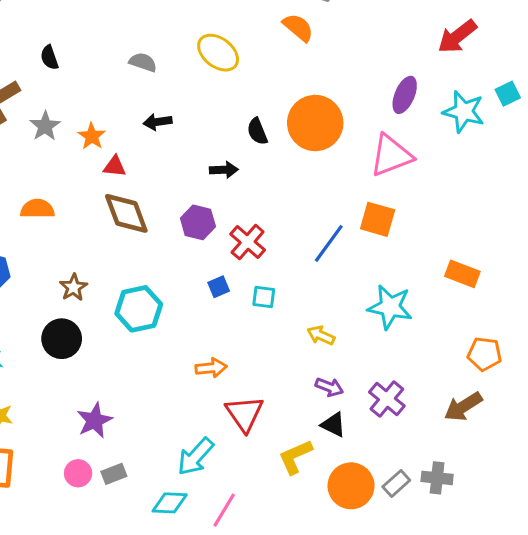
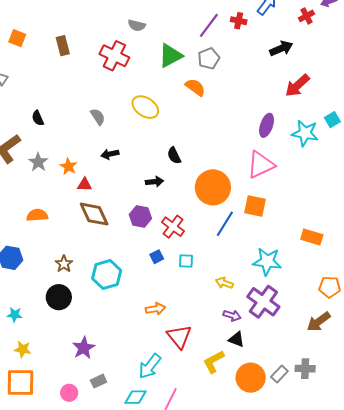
gray semicircle: (143, 62) -> (98, 117), turned 42
orange circle: (315, 123) -> (213, 187), moved
purple cross: (387, 399) -> (263, 302), moved, size x1.4
pink circle: (78, 473) -> (69, 393), moved

